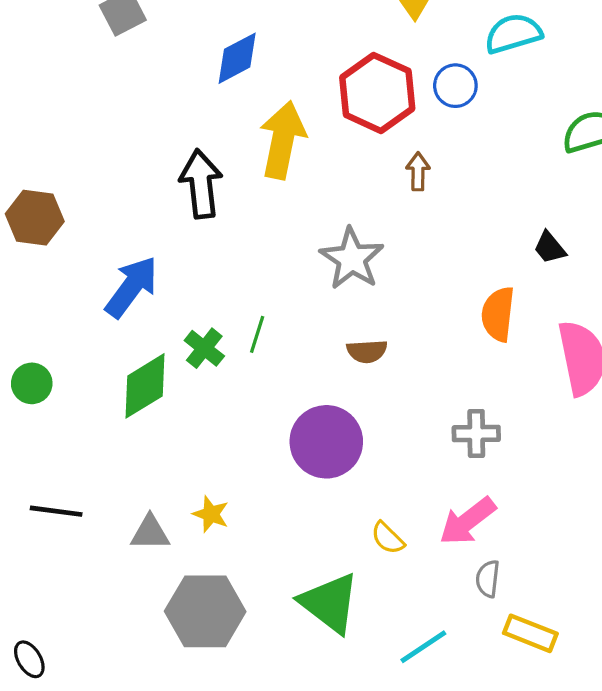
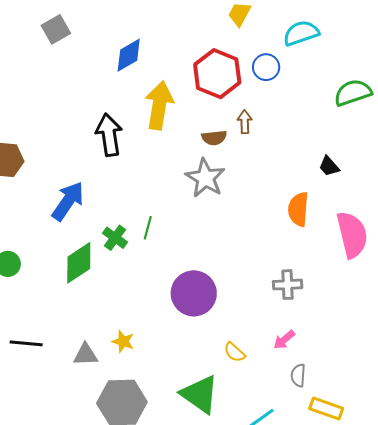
brown semicircle: (367, 351) -> (214, 138), moved
pink arrow: (468, 521) -> (284, 340), size x0.6

